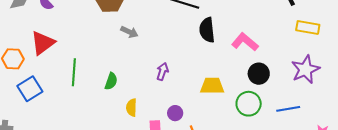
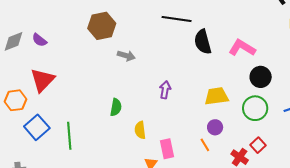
green line: (74, 72) -> (69, 136), moved
purple circle: (175, 113) -> (215, 127), moved

